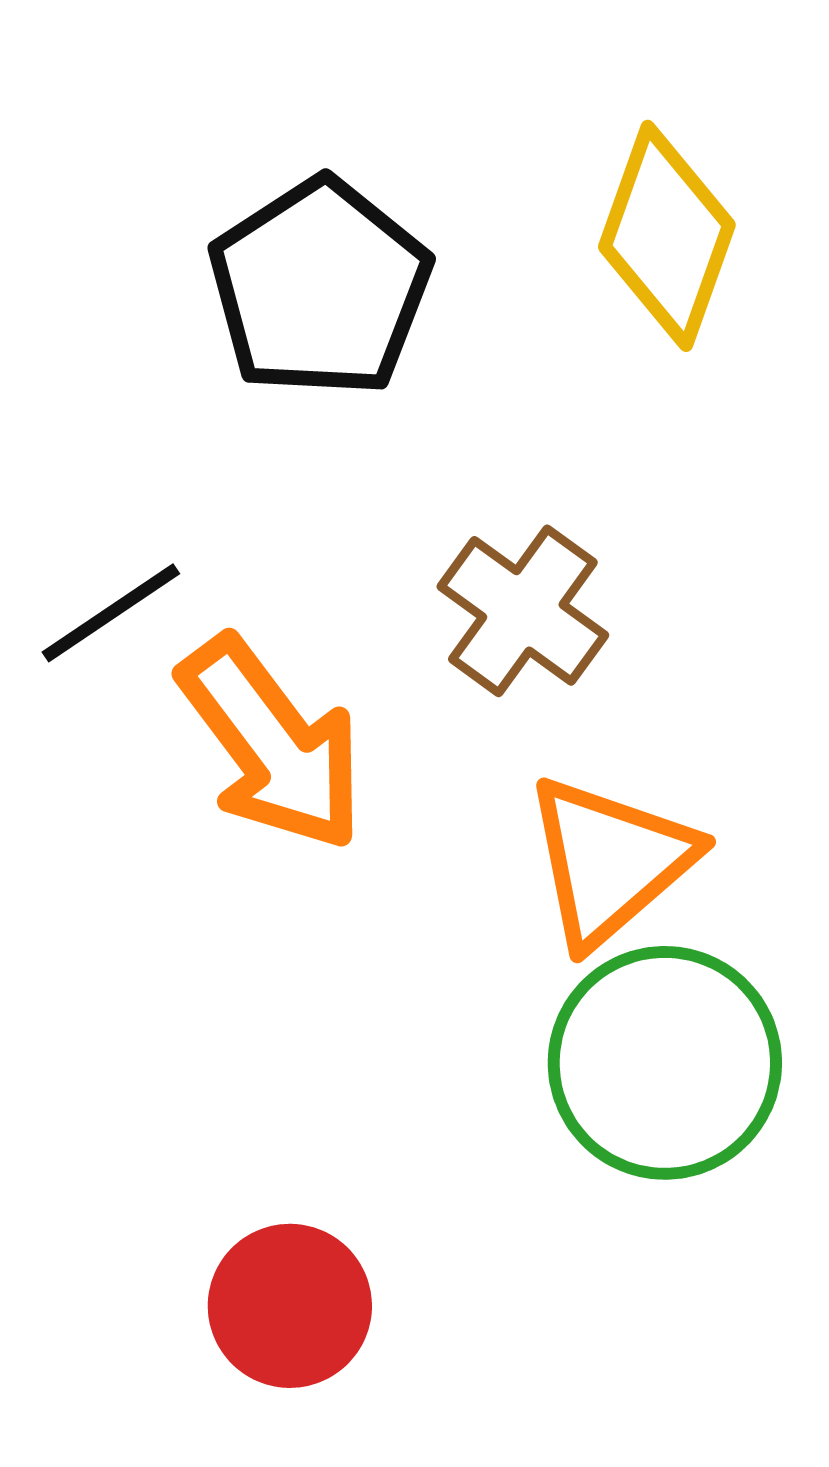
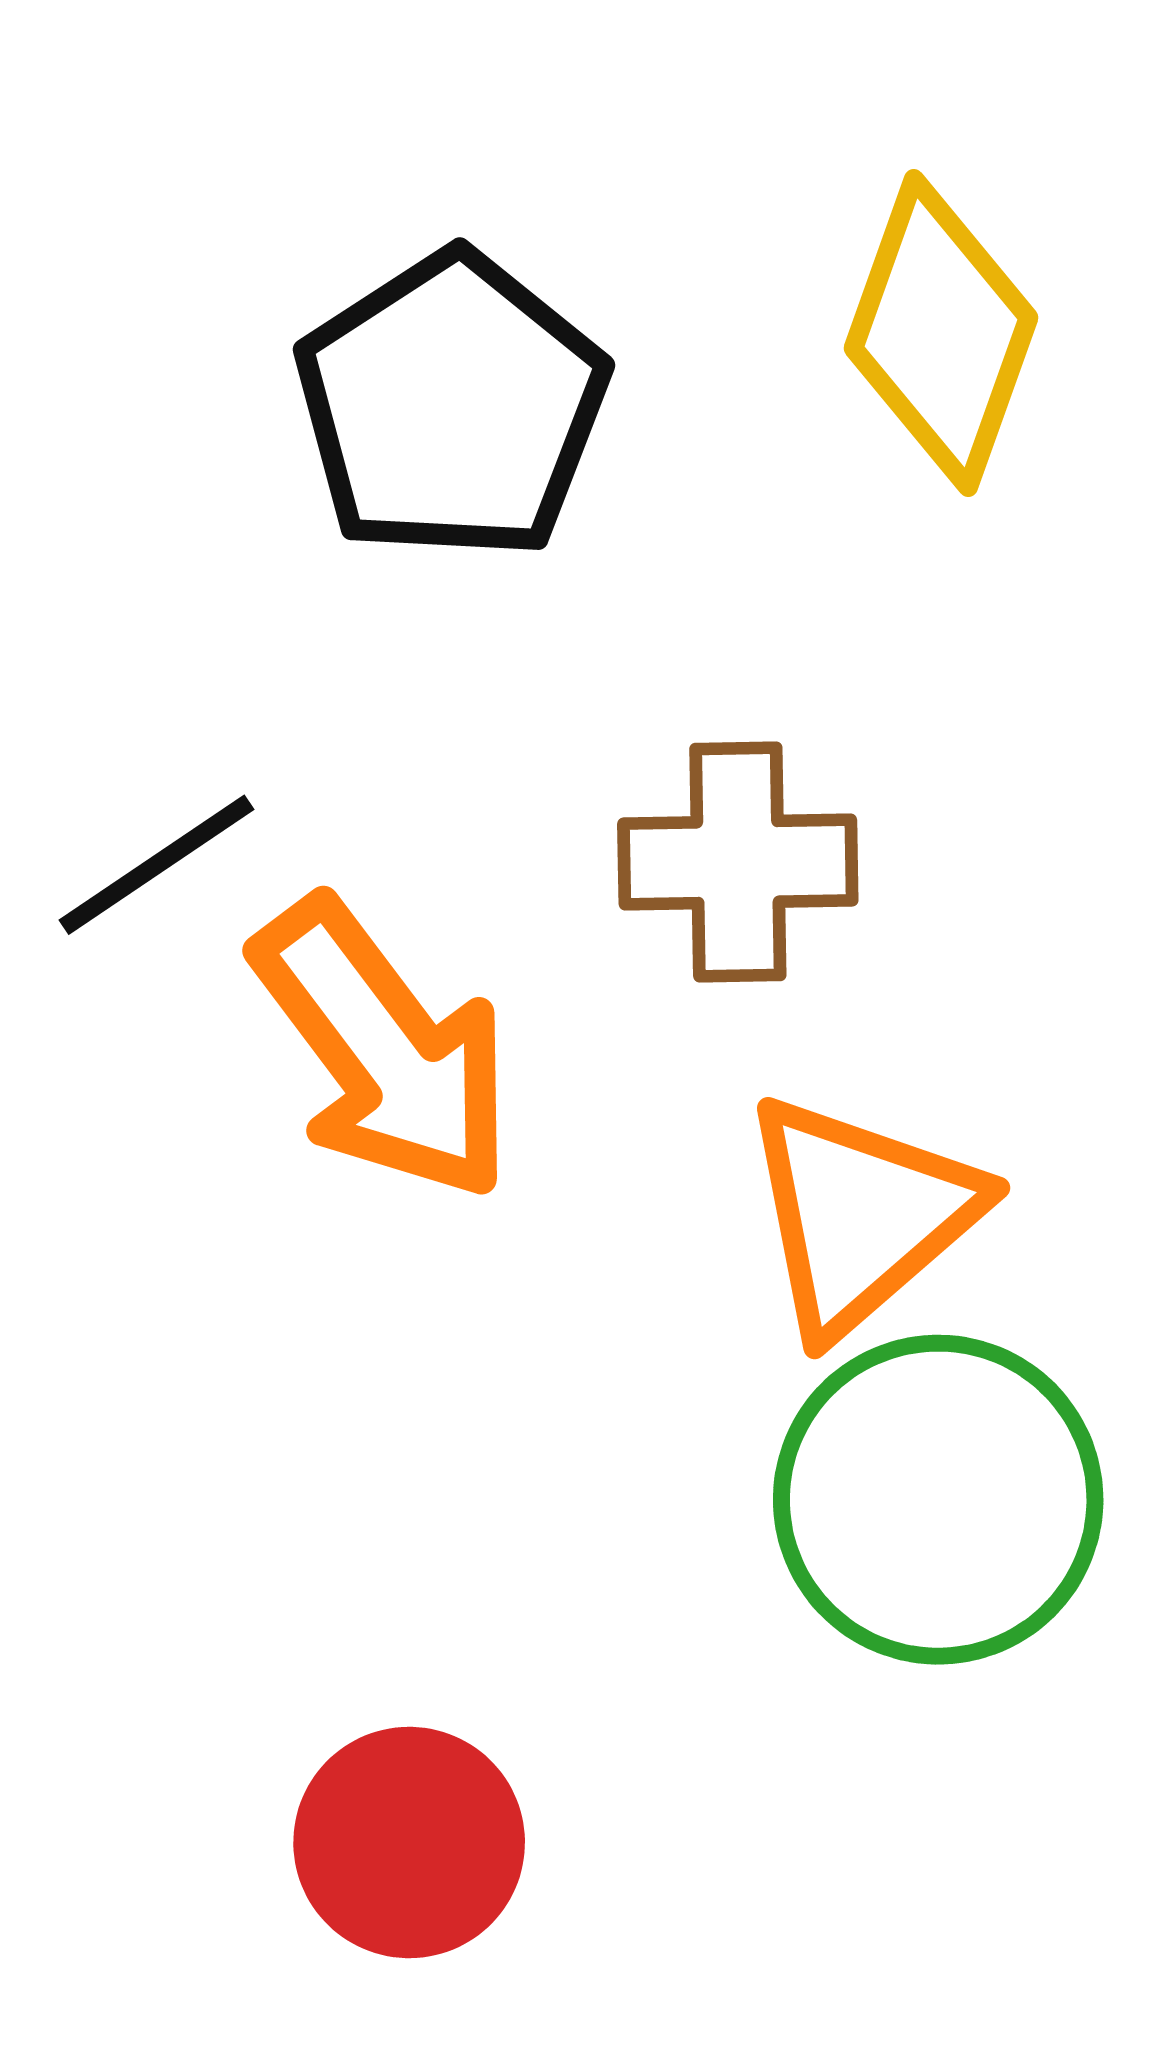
brown cross: (523, 611) -> (738, 862), turned -37

